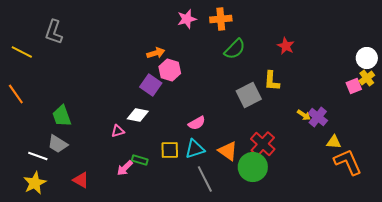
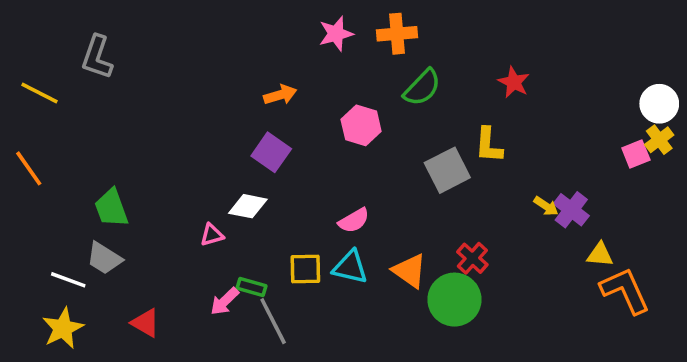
pink hexagon: (170, 70) -> (361, 125), moved
red cross: (263, 144) -> (472, 258), size x0.7
cyan triangle: (195, 149) -> (350, 267), turned 30
gray line: (205, 179) -> (273, 321), moved

